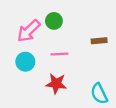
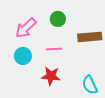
green circle: (54, 21) -> (58, 19), moved
brown rectangle: (99, 41) -> (90, 37), size x1.6

